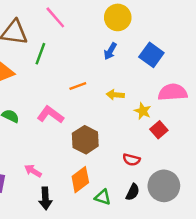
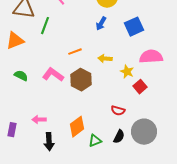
blue square: (151, 55) -> (134, 27), turned 30
brown hexagon: (85, 140) -> (81, 80), moved
pink arrow: (33, 171) -> (39, 120), turned -32
green triangle: (103, 197) -> (95, 141), turned -40

